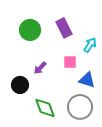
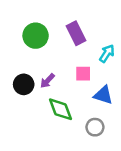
black circle: (20, 85) -> (24, 84), moved
gray circle: (80, 107) -> (95, 127), size x0.6
green diamond: (45, 108) -> (60, 109), moved

